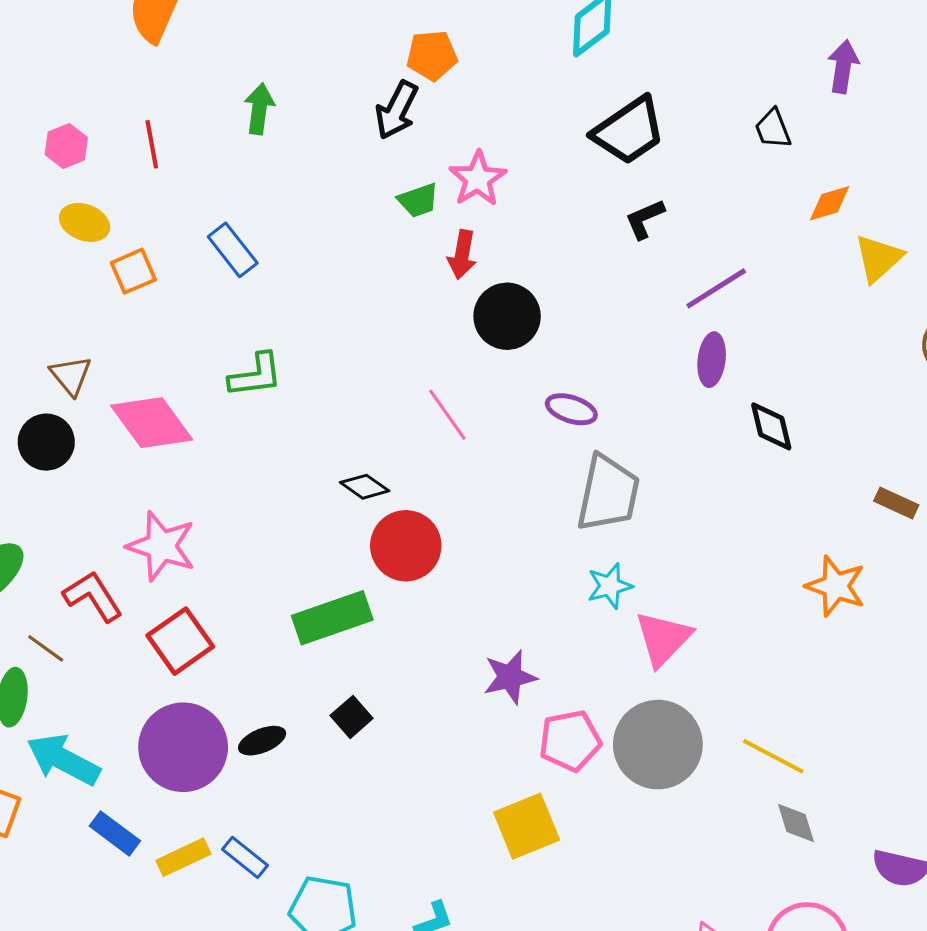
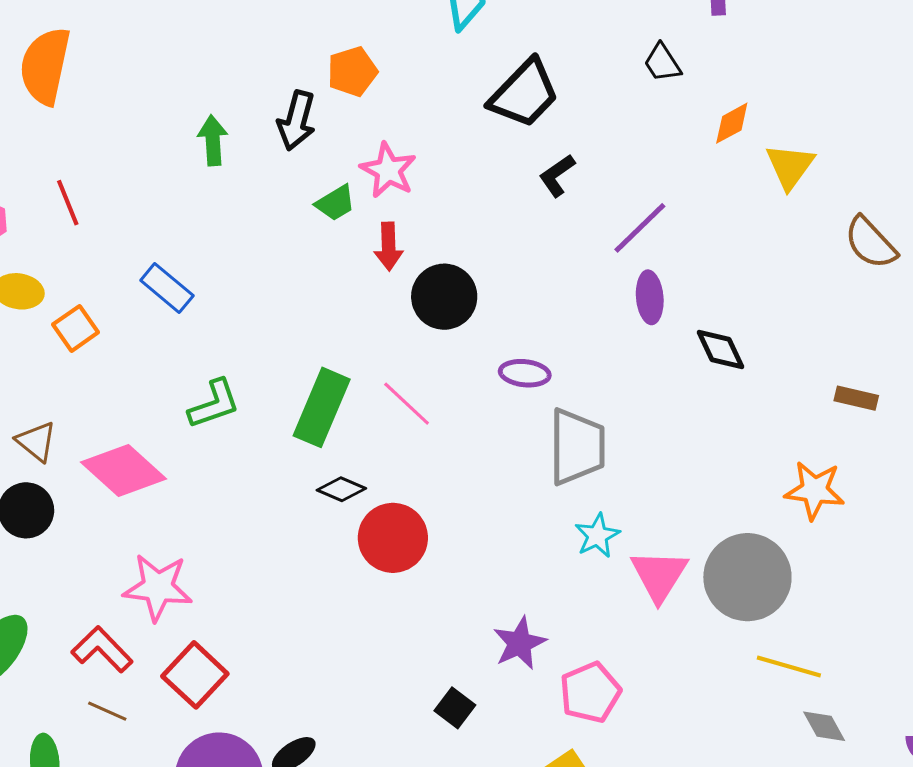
orange pentagon: (432, 55) -> (352, 72), moved
green arrow: (259, 109) -> (213, 140), moved
green rectangle: (332, 618) -> (322, 407), moved, turned -36
brown line: (46, 648) -> (107, 711), moved
black square: (352, 717) -> (455, 708), moved
gray circle: (658, 745) -> (747, 577), moved

